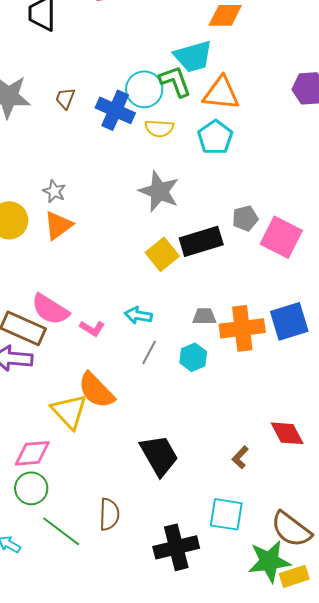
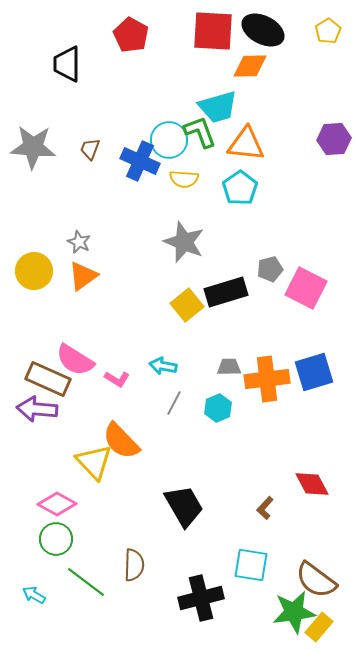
pink diamond: (32, 453) -> (57, 504), turned 33
yellow rectangle: (294, 576) -> (319, 627), turned -32

